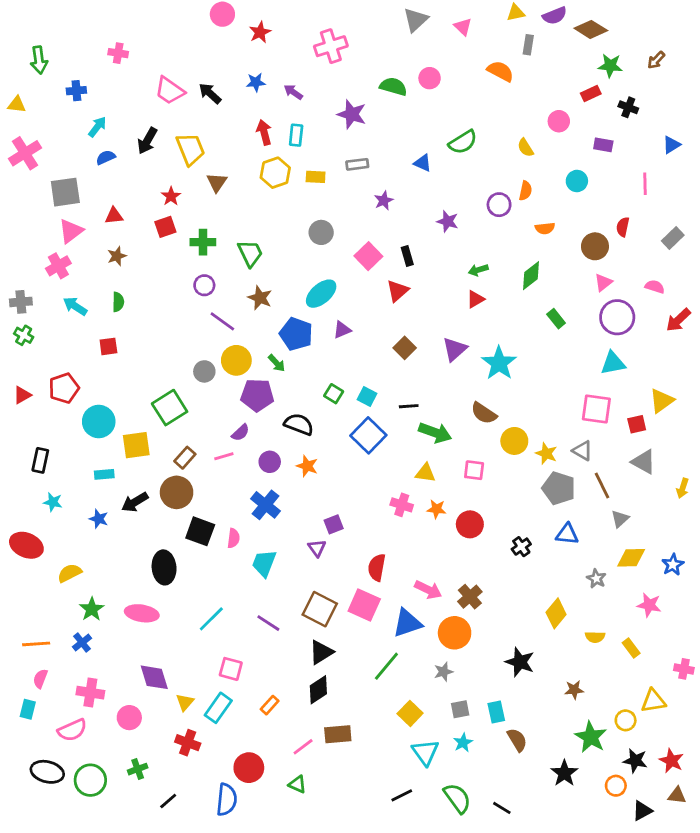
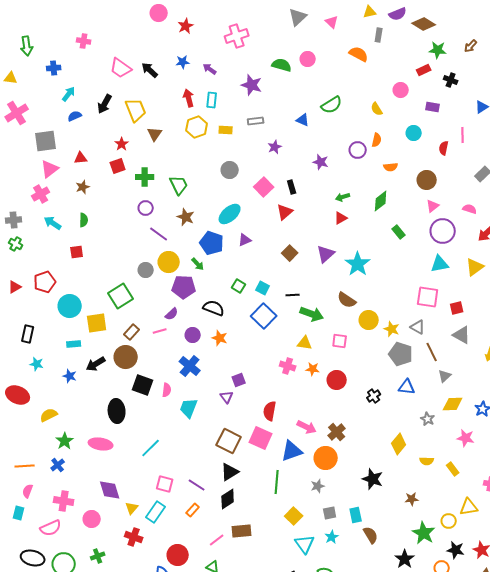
red semicircle: (623, 227) -> (444, 148), moved
yellow triangle: (662, 401) -> (475, 267), moved
purple line: (268, 623) -> (197, 485), moved
green line: (386, 666) -> (277, 482), turned -35

